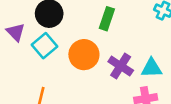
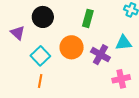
cyan square: (44, 46) -> (40, 56), moved
cyan triangle: (152, 68) -> (124, 43), moved

